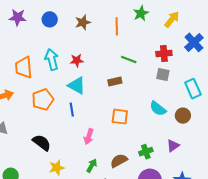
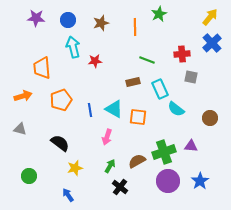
yellow arrow: (172, 19) -> (210, 17), moved
cyan arrow: (52, 59) -> (73, 47), moved
gray square: (163, 74) -> (191, 77), moved
cyan triangle: (77, 86) -> (114, 109), moved
cyan rectangle: (193, 89) -> (160, 89), moved
brown circle: (183, 116) -> (210, 118), moved
purple triangle: (173, 146) -> (191, 146), turned 40
green cross: (146, 152) -> (164, 152), size x1.6

